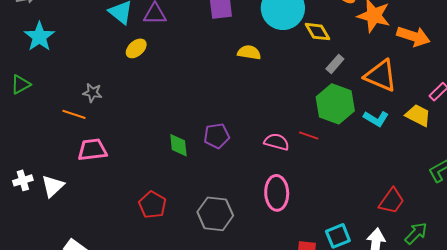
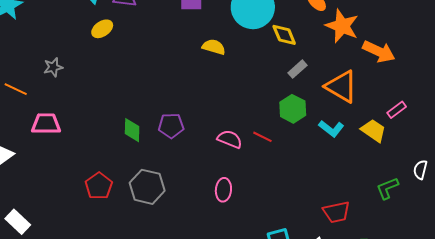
gray star: (92, 93) -> (53, 67), turned -30
green hexagon: (335, 104) -> (293, 109), size x0.7
orange line: (74, 114) -> (16, 89), moved
pink ellipse: (277, 193) -> (223, 190), size x0.7
red trapezoid: (392, 201) -> (336, 212), turned 36
gray hexagon: (215, 214) -> (147, 187), moved

